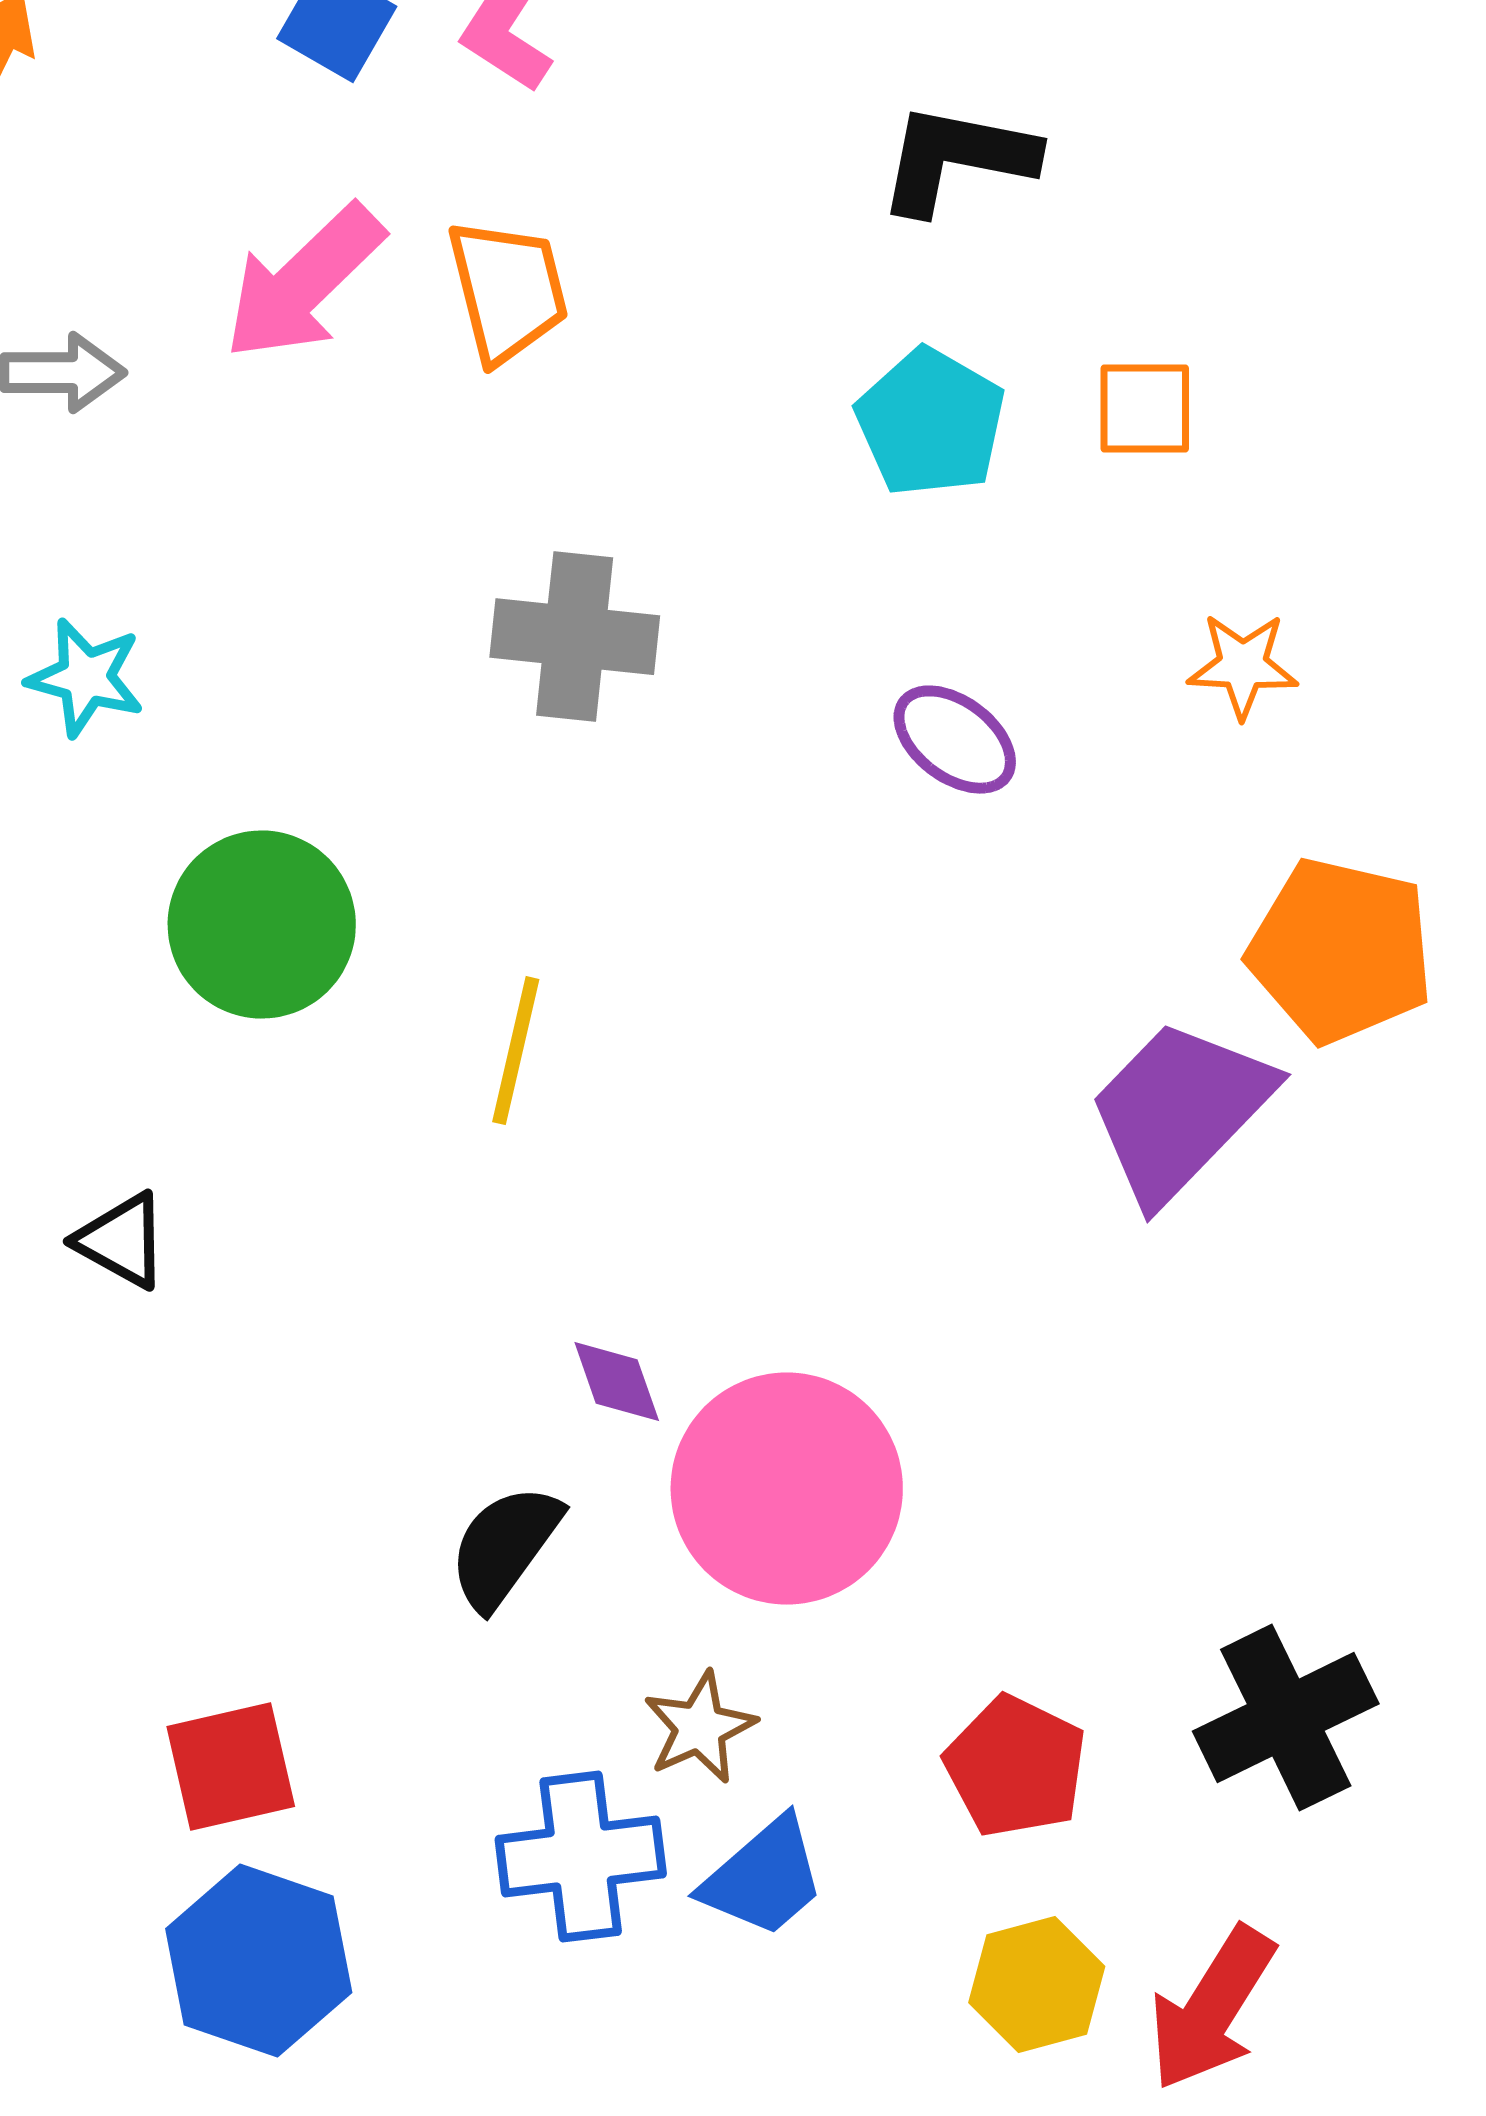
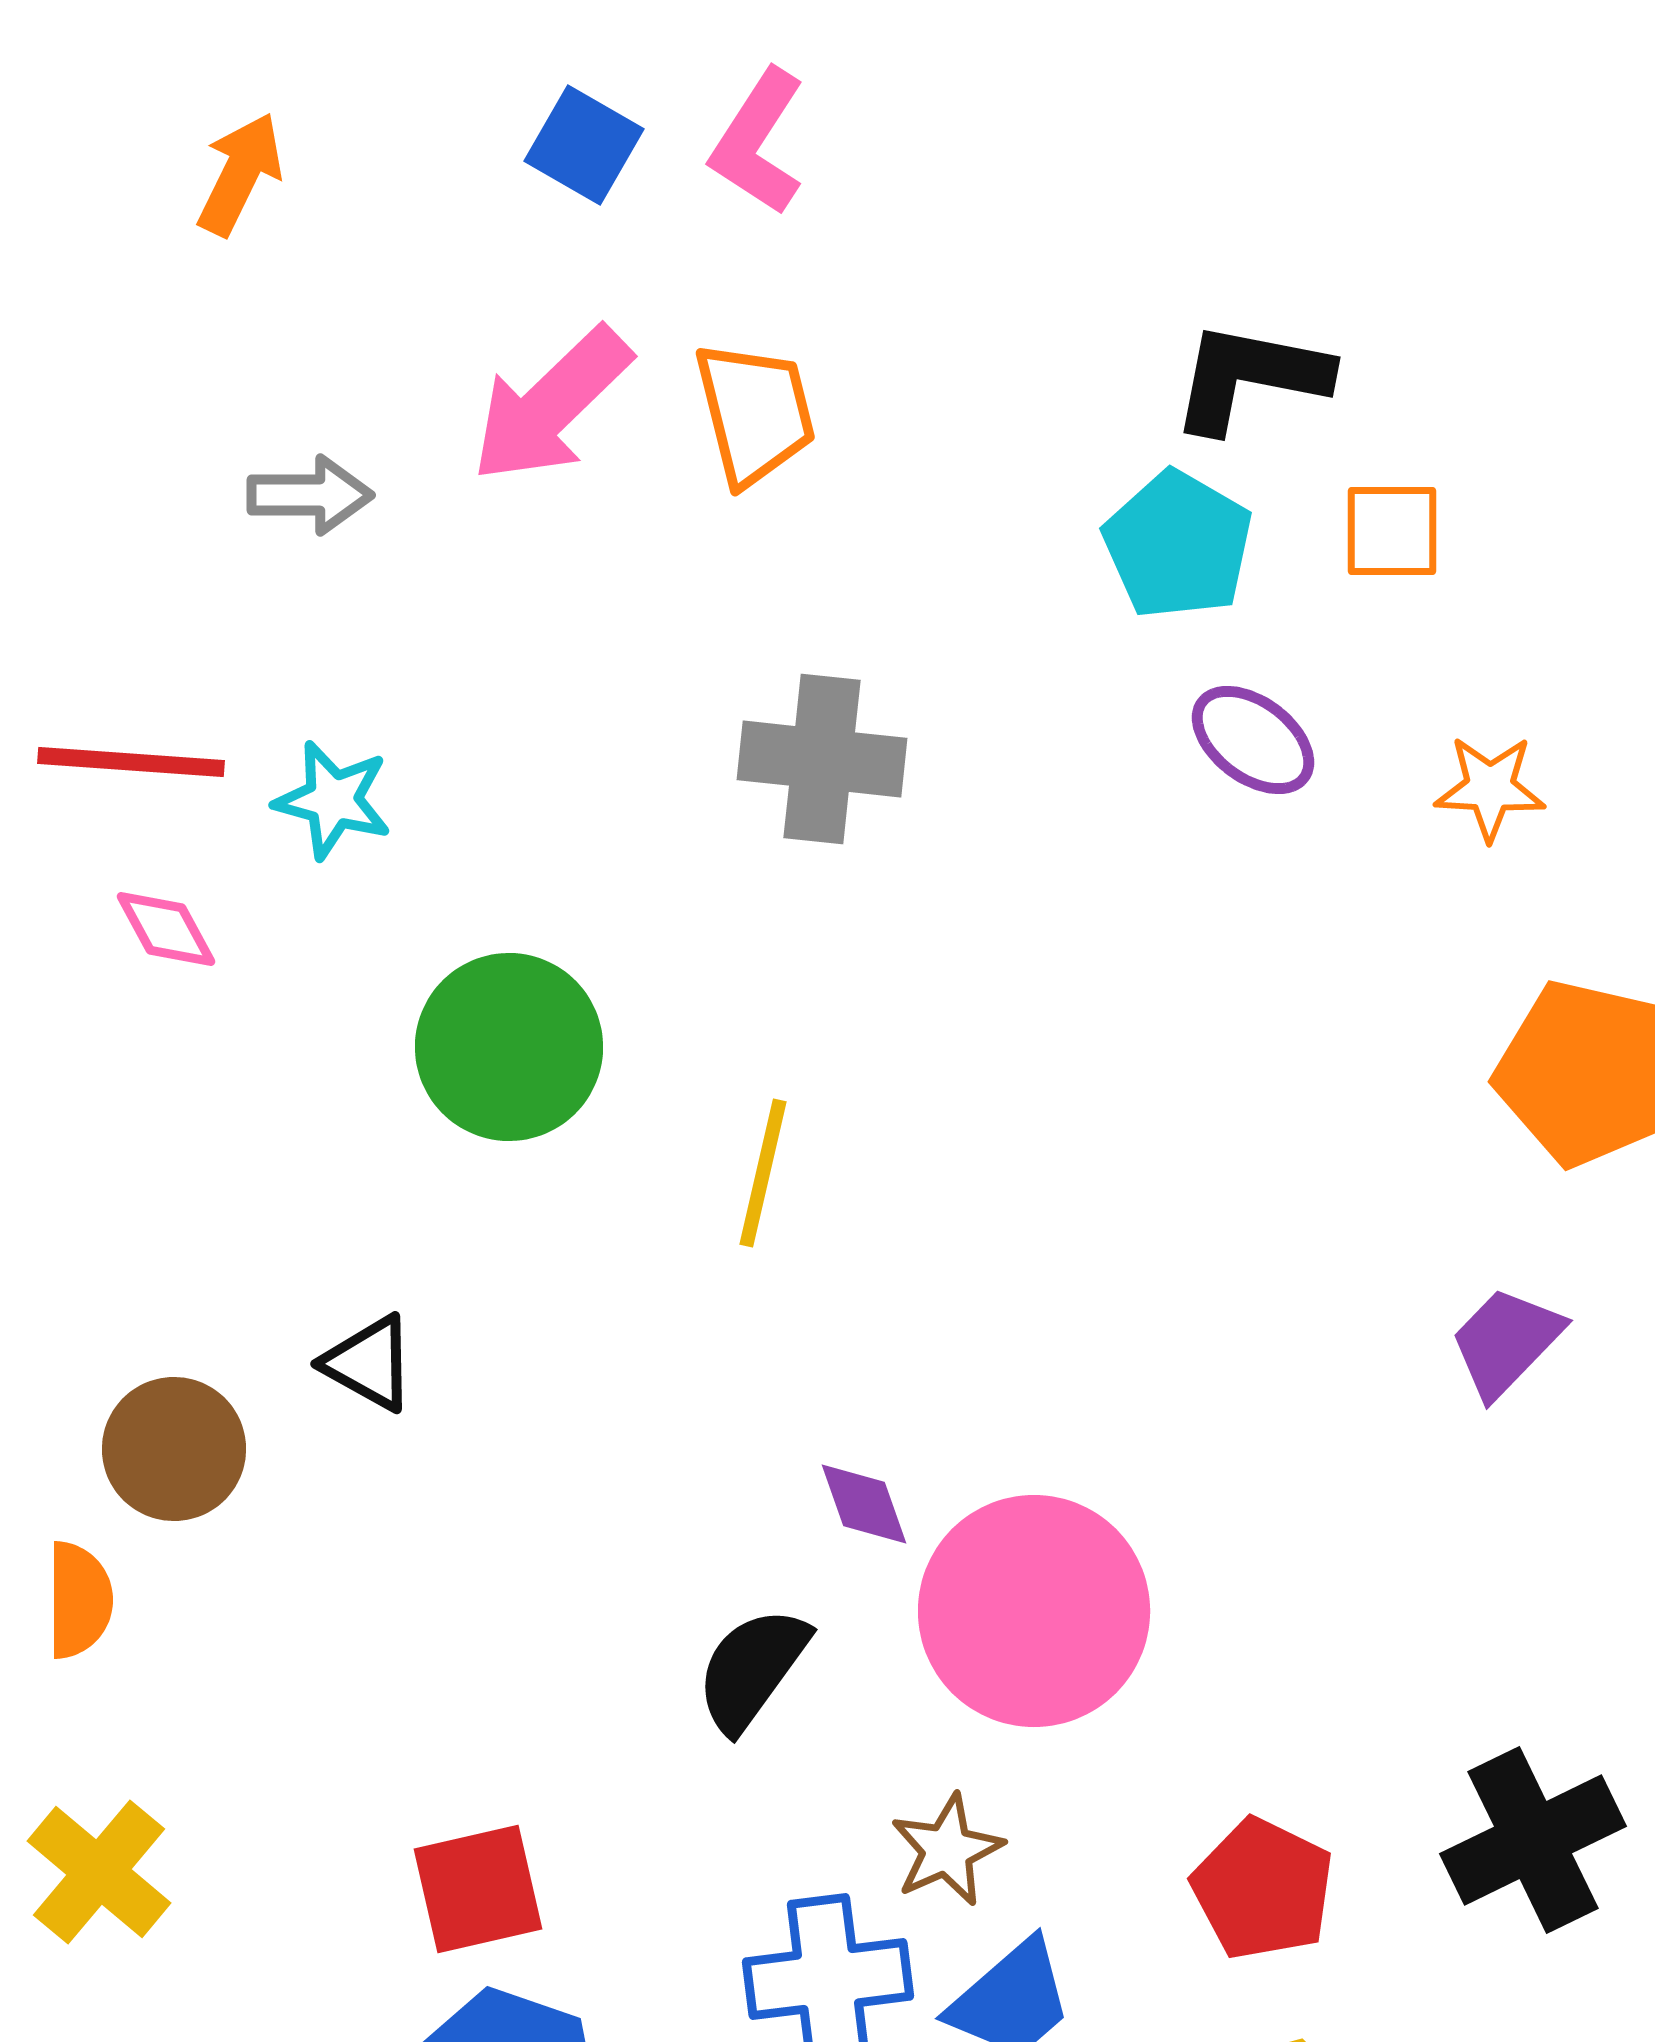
black L-shape: (957, 159) -> (1250, 377), moved
purple ellipse: (955, 740) -> (1253, 740), moved
purple trapezoid: (1180, 1111) -> (1506, 1342), moved, size x0.6

